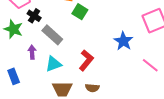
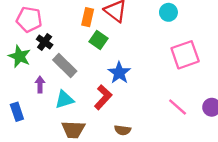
blue star: (123, 41) -> (119, 73), moved
brown semicircle: (92, 88) -> (123, 130), moved

